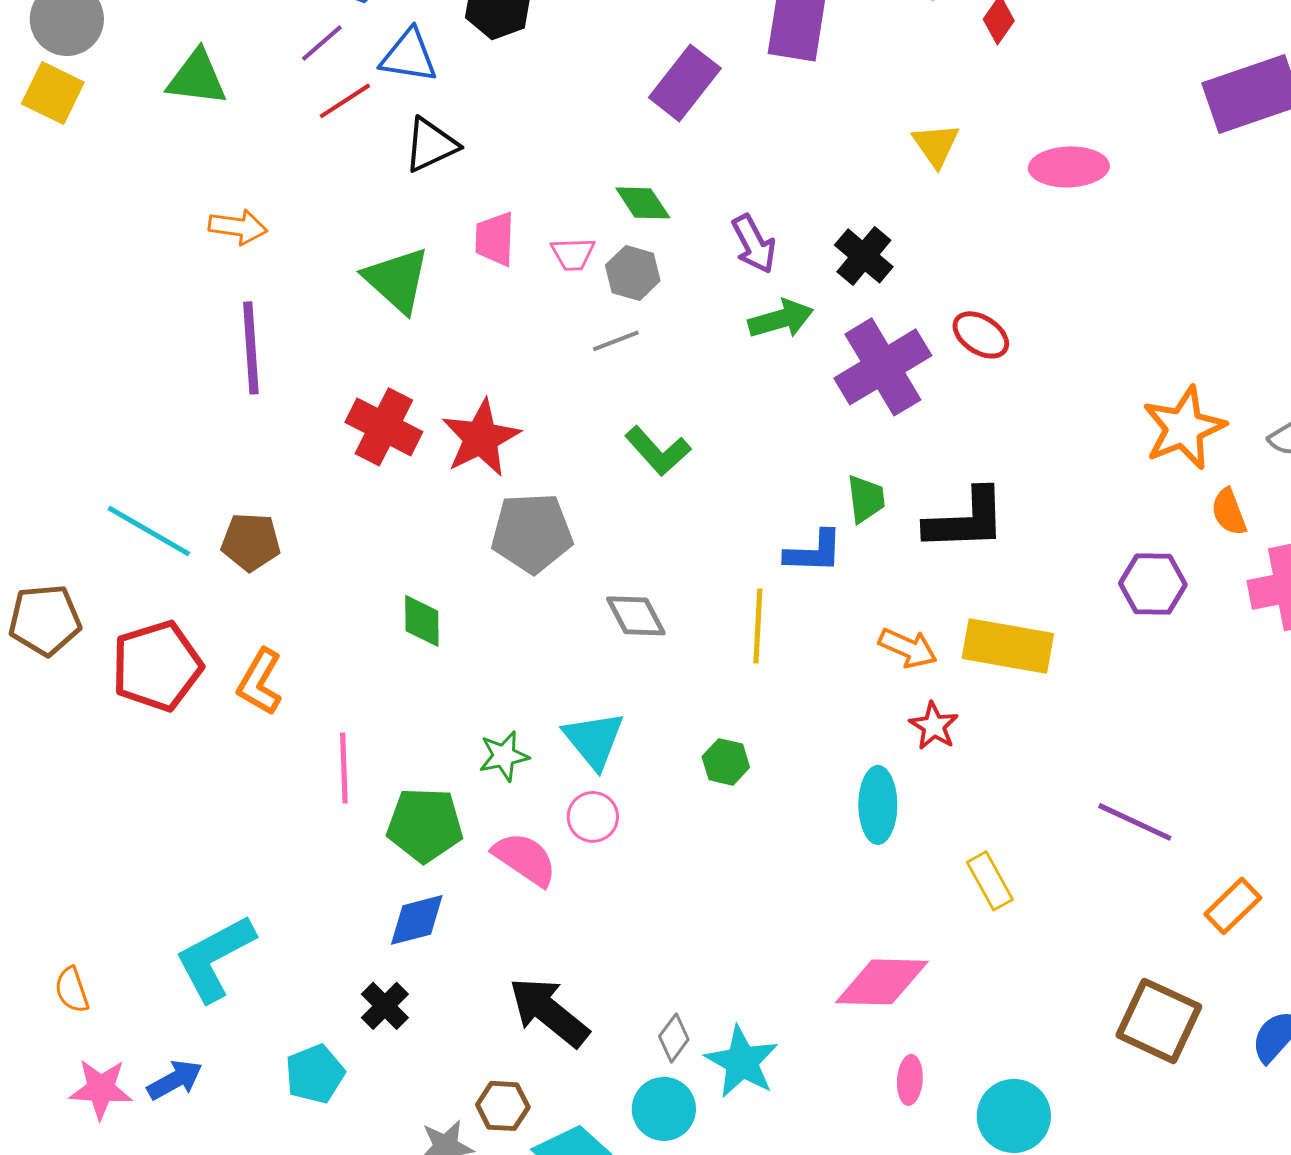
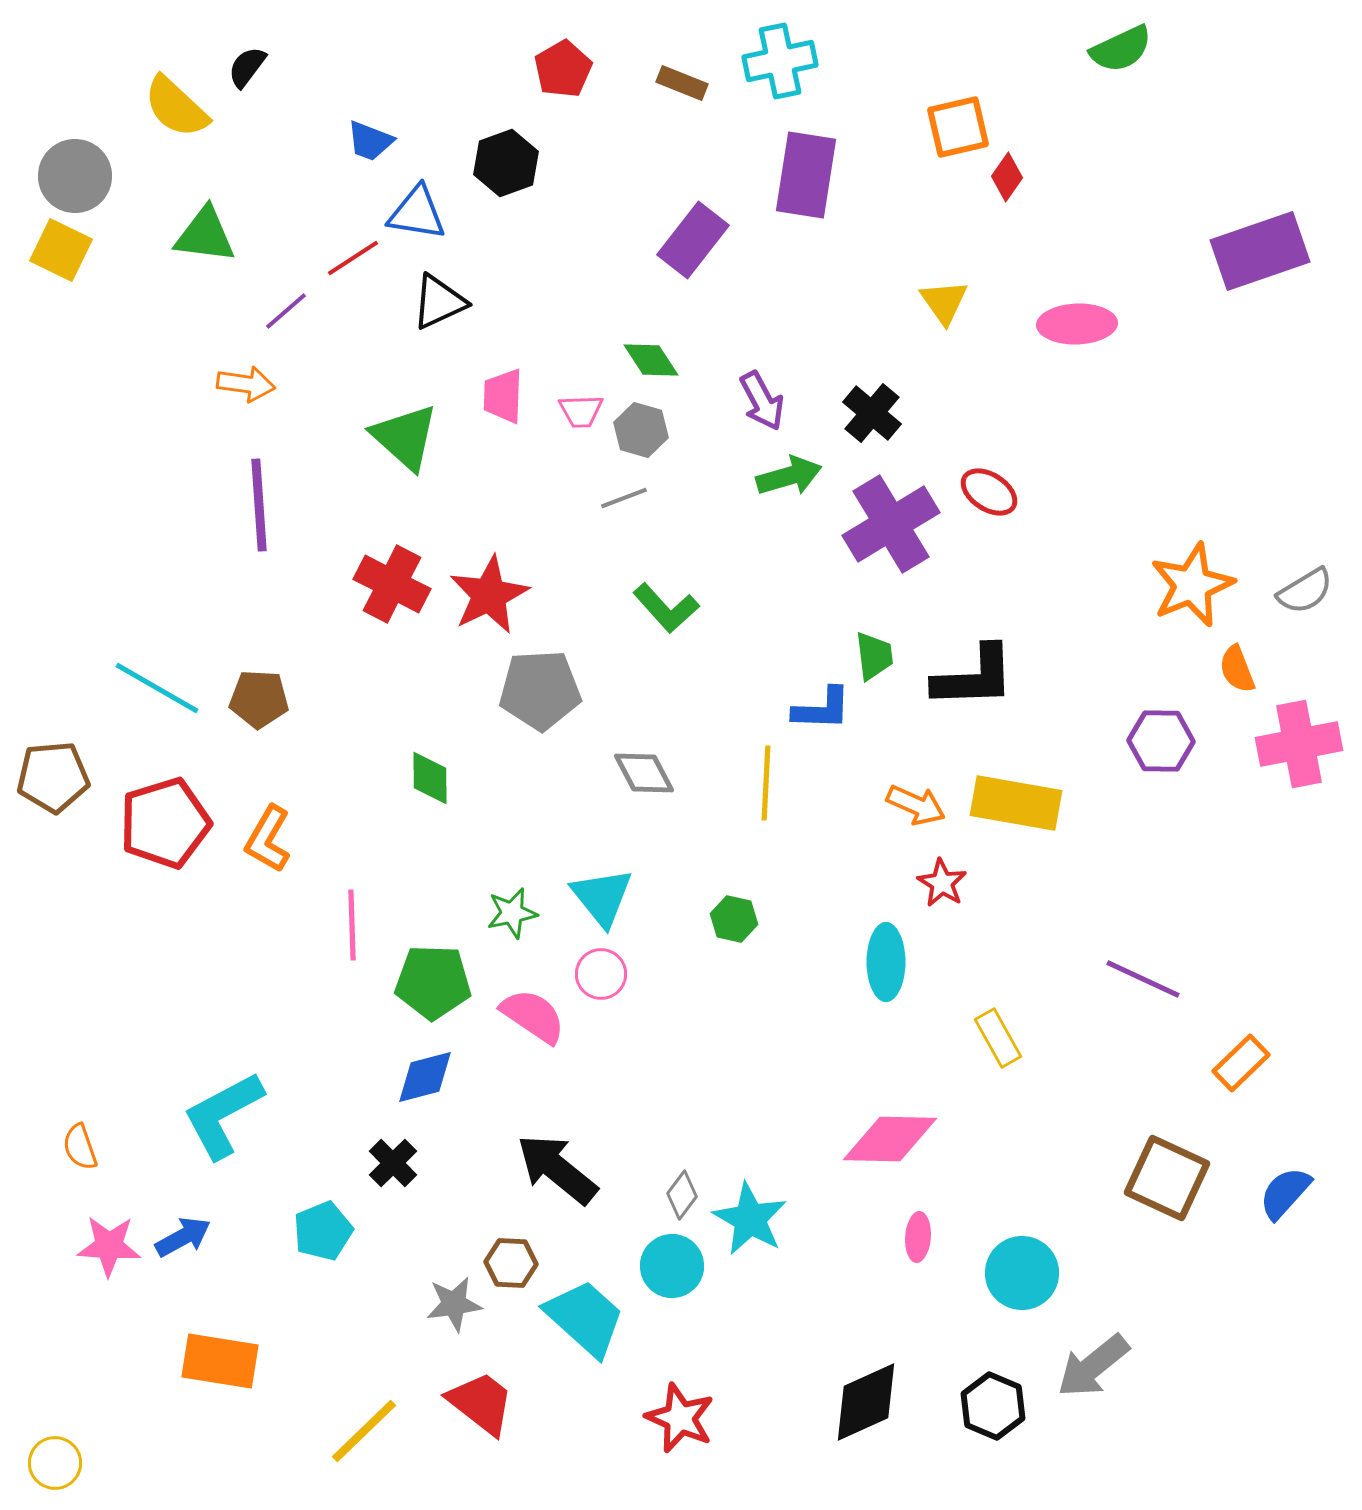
purple line: (322, 43) -> (286, 311), moved

